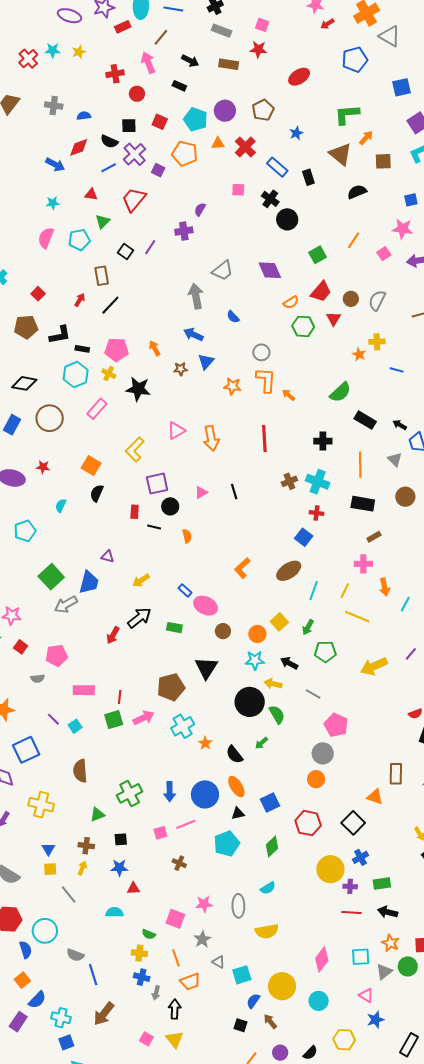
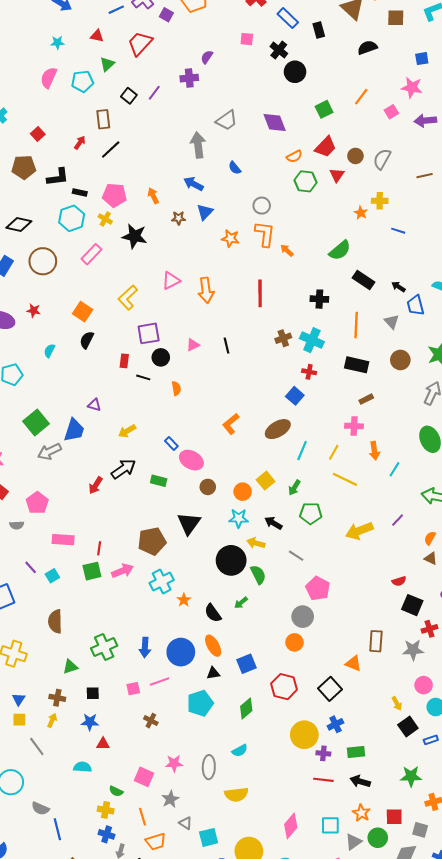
pink pentagon: (57, 656) -> (37, 503), turned -30

